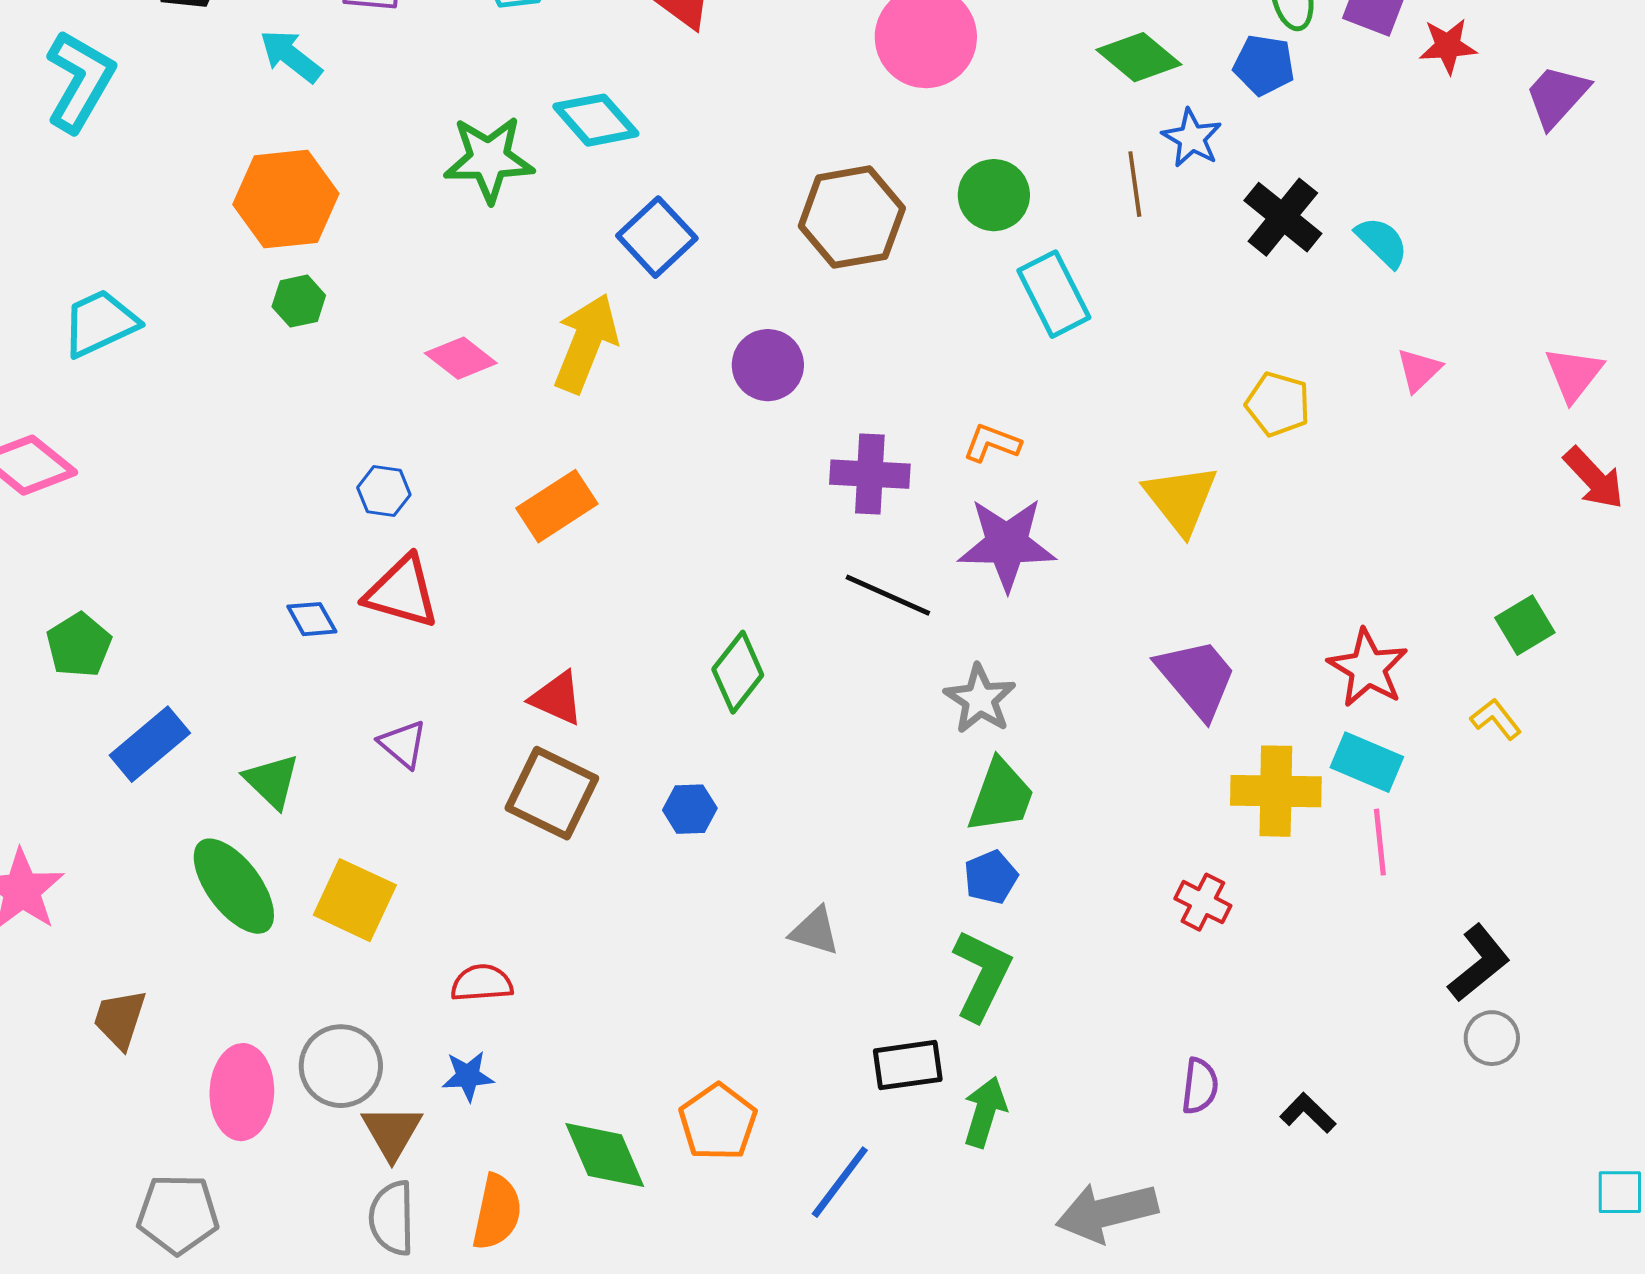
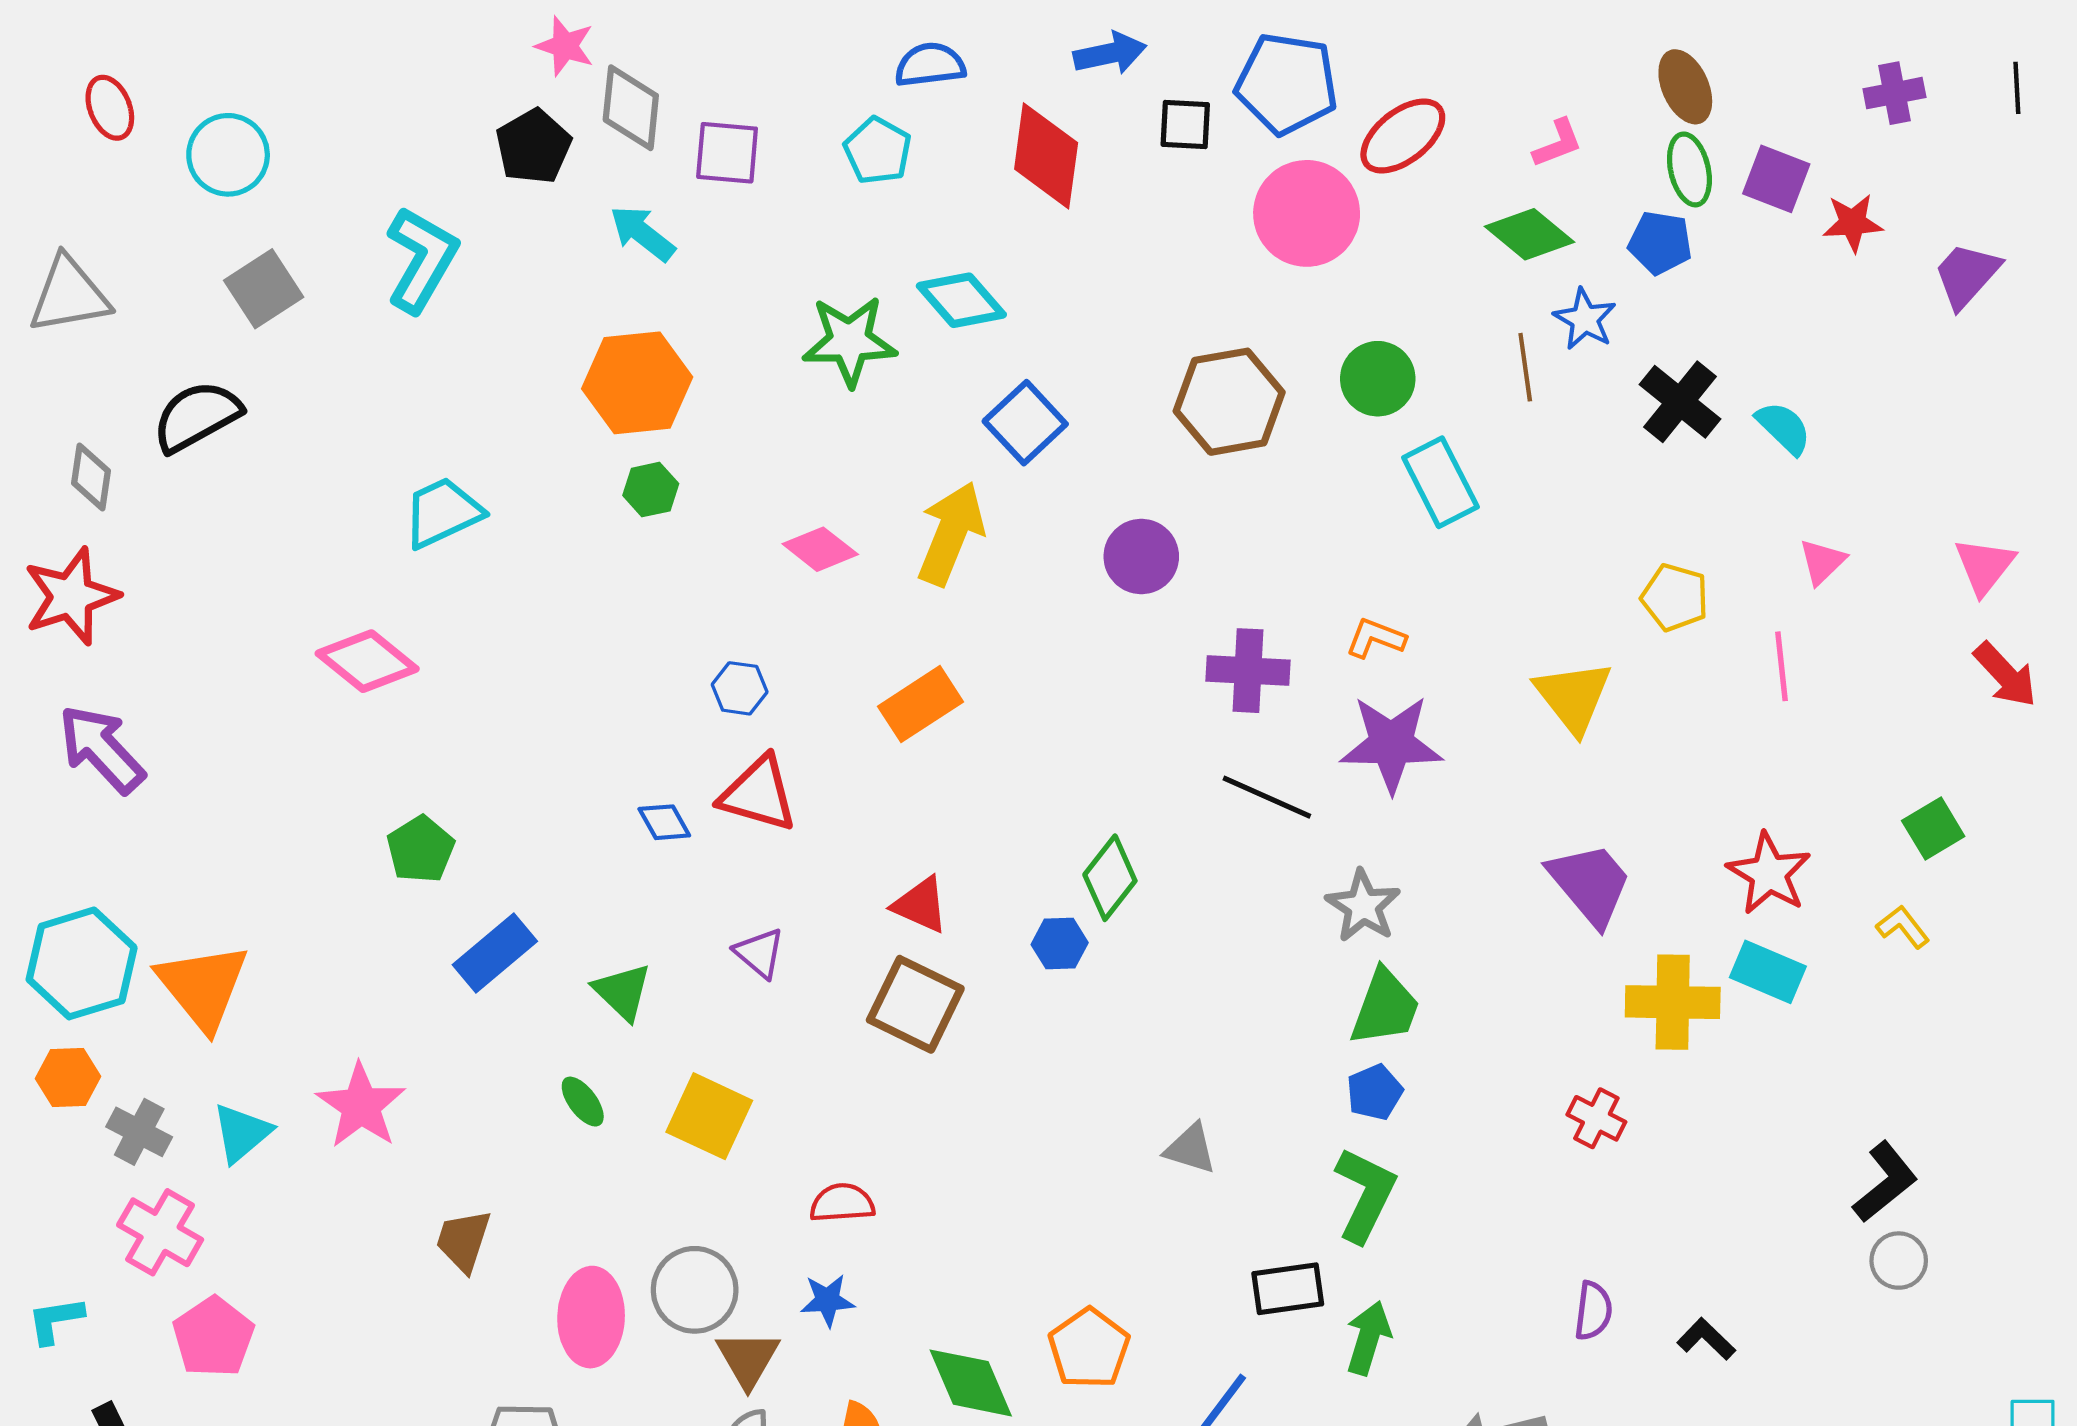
blue hexagon: (690, 809) -> (1060, 944), moved
pink line: (1380, 842) -> (1782, 666), moved
green ellipse: (234, 886) -> (583, 1102), size x0.5

